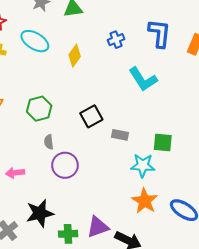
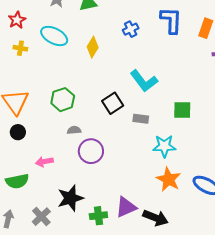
cyan L-shape: (143, 79) -> (144, 81), moved
gray semicircle: (49, 142) -> (74, 130), turned 96
green square: (163, 142) -> (182, 110), moved

